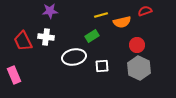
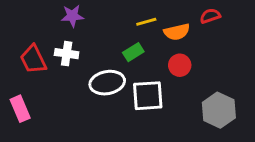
red circle: (137, 45) -> (180, 65), moved
white square: (102, 66) -> (148, 96), size x1.6
gray hexagon: (139, 68) -> (219, 110), moved

